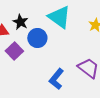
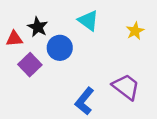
cyan triangle: (59, 17) -> (88, 21), size x0.7

